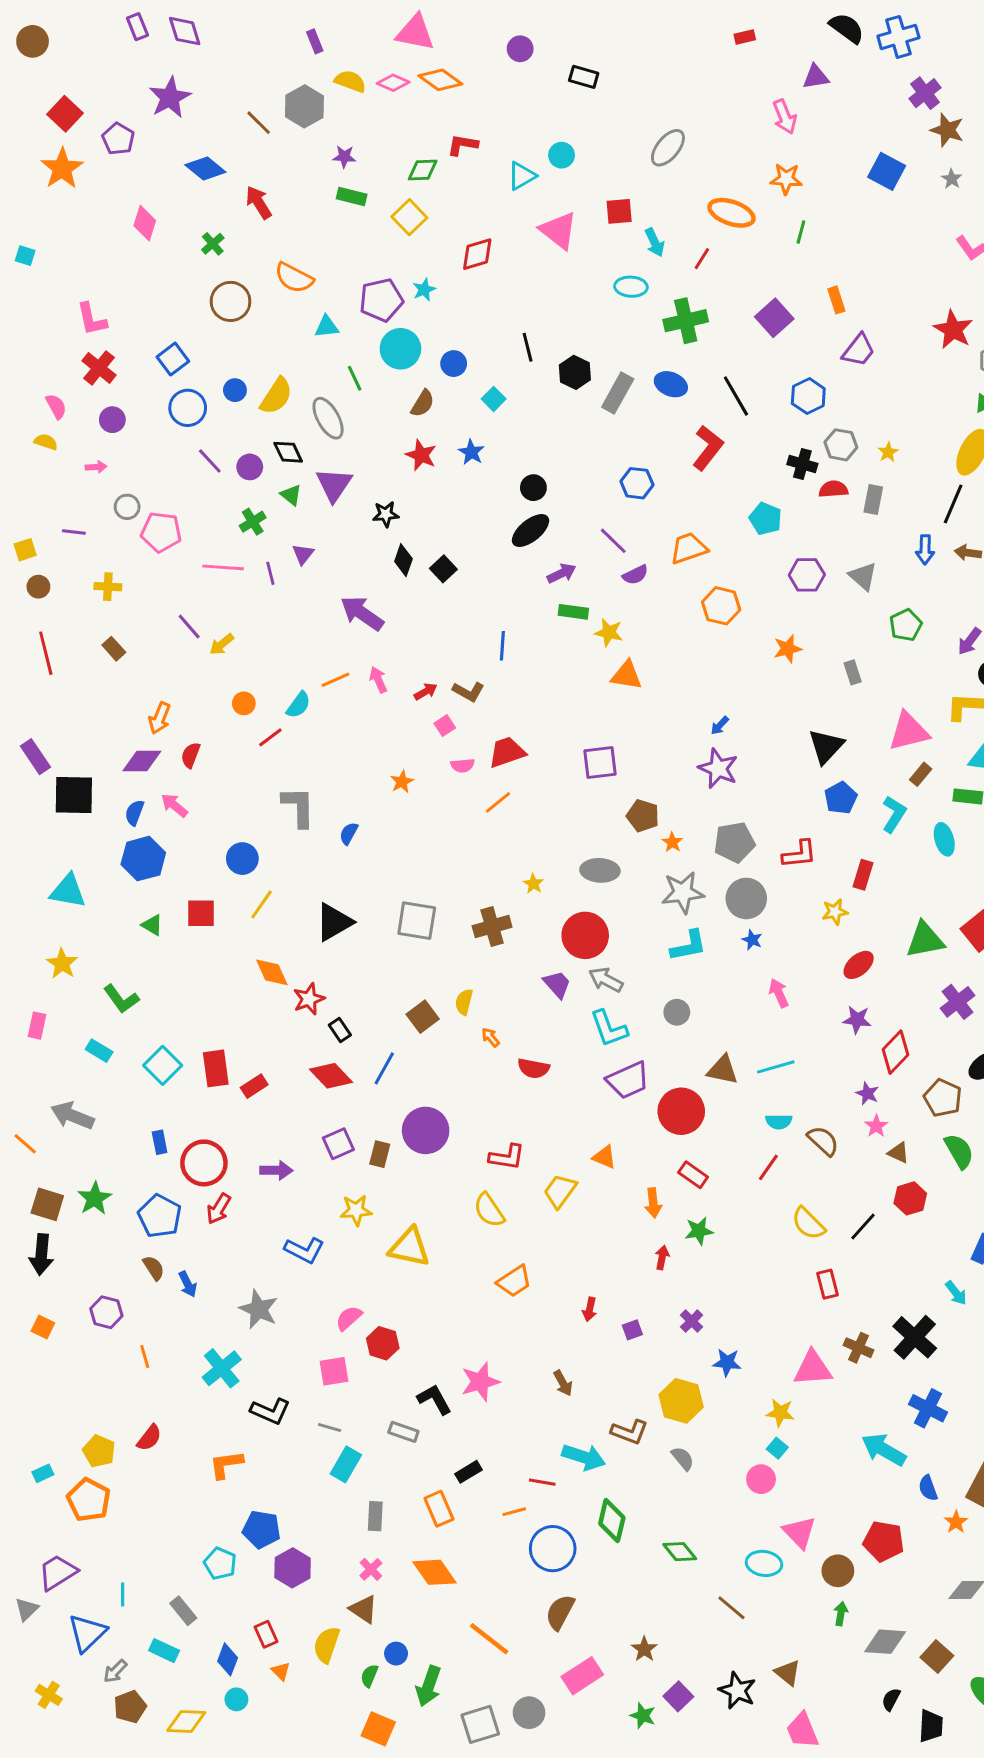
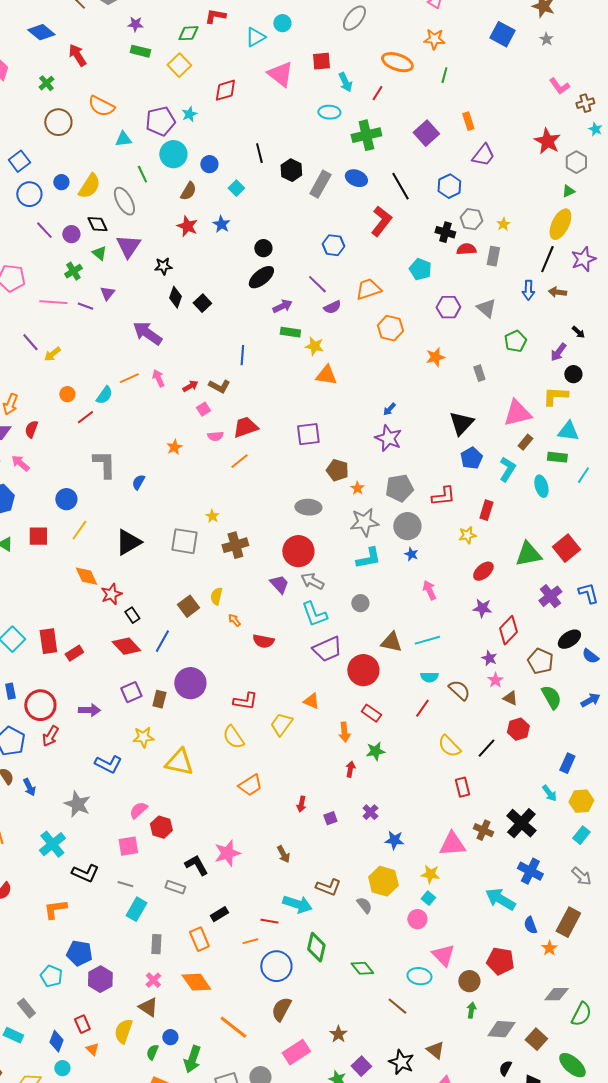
purple line: (270, 573) -> (85, 306), turned -56
yellow star: (533, 884) -> (212, 516), moved
yellow hexagon: (681, 1401) -> (383, 881), moved

